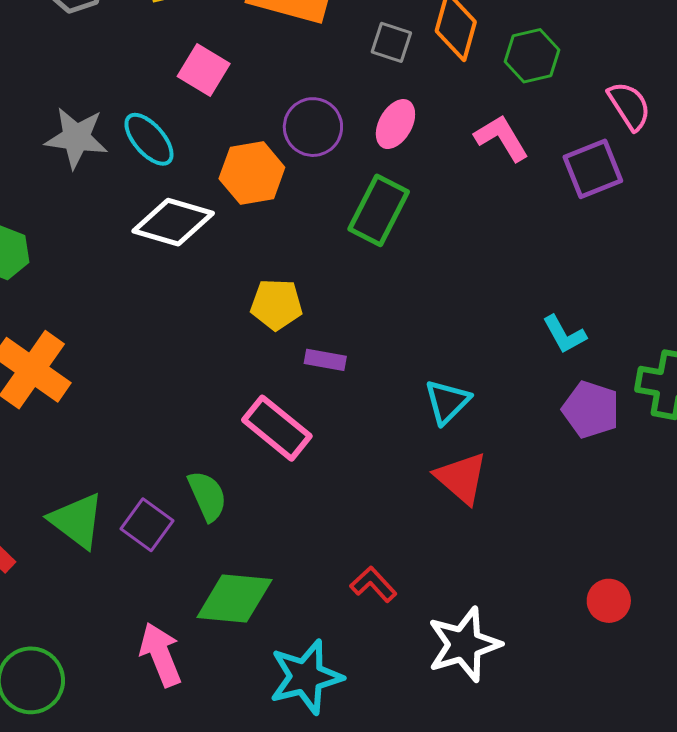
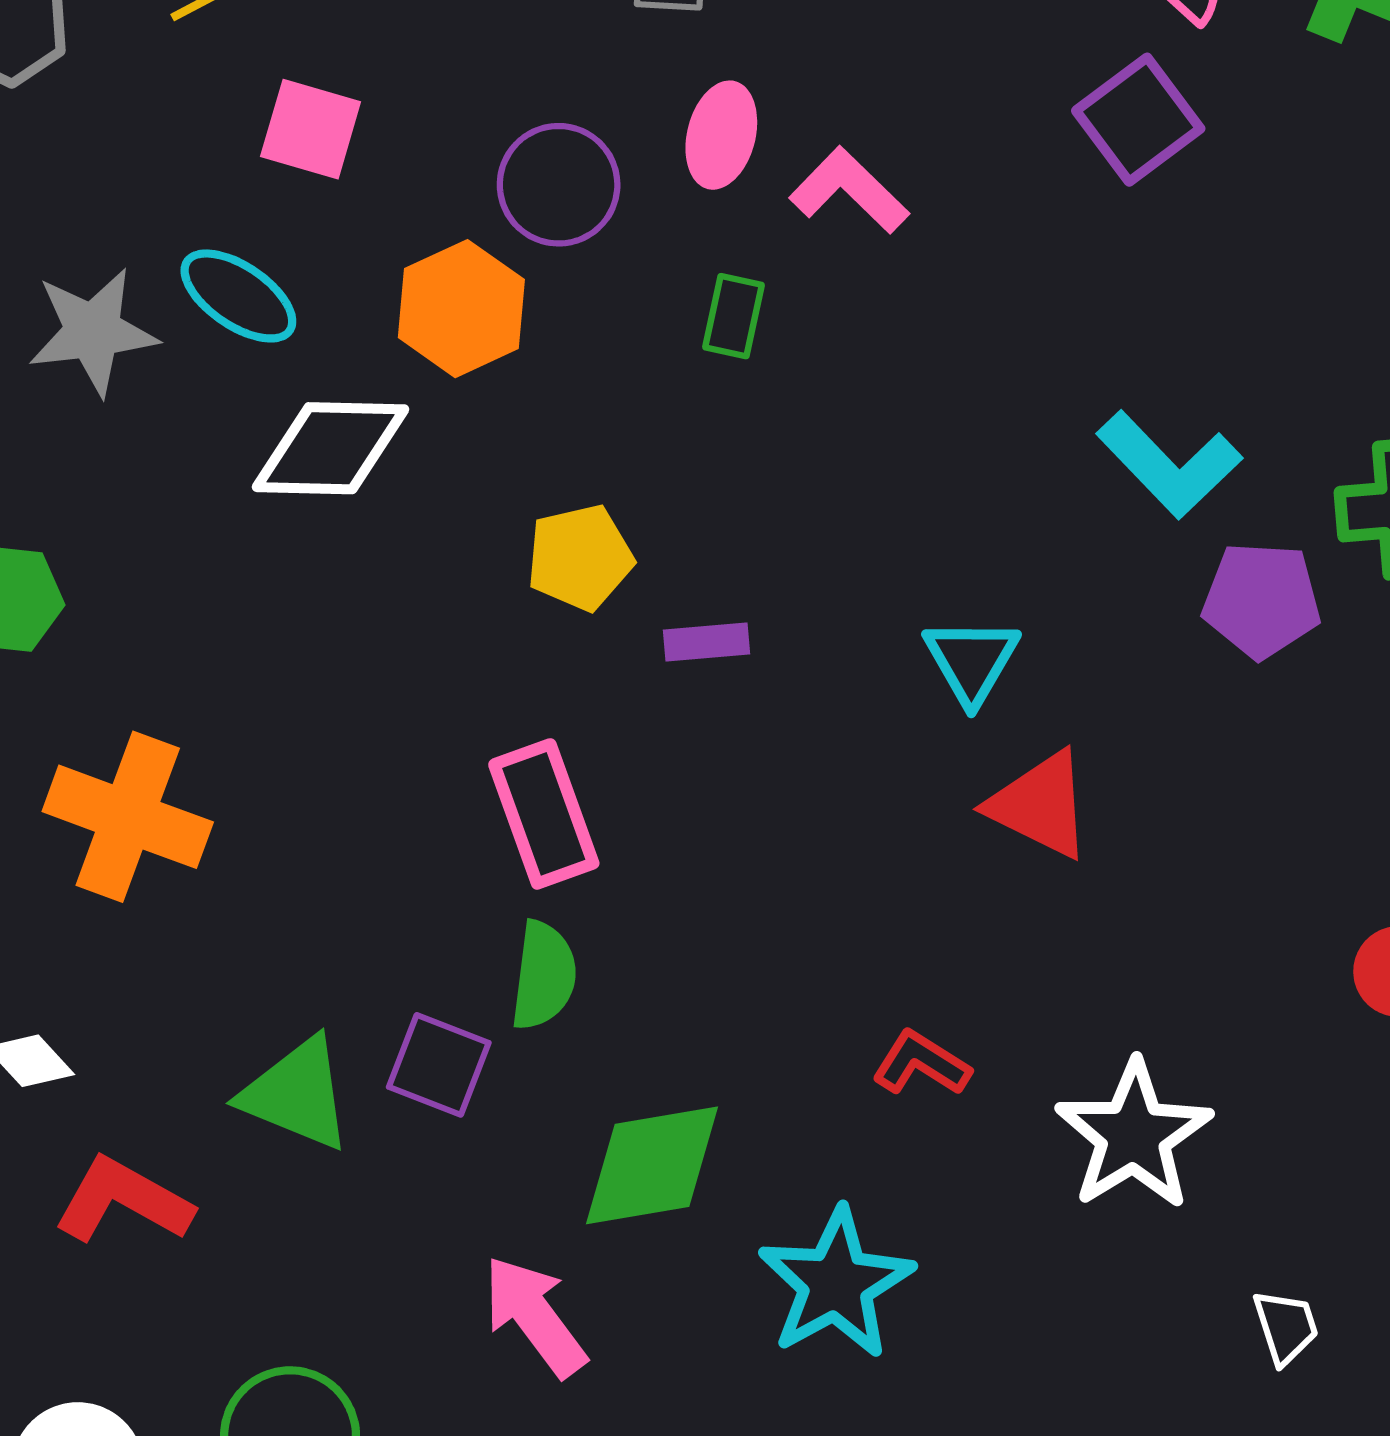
pink L-shape: (502, 138) -> (849, 190), moved
green rectangle: (379, 210) -> (733, 316), size x0.6
cyan L-shape: (564, 334) -> (1169, 465), size x1.5
pink rectangle: (277, 428) -> (544, 814), moved, turned 46
green semicircle: (207, 496) -> (544, 975), turned 46

